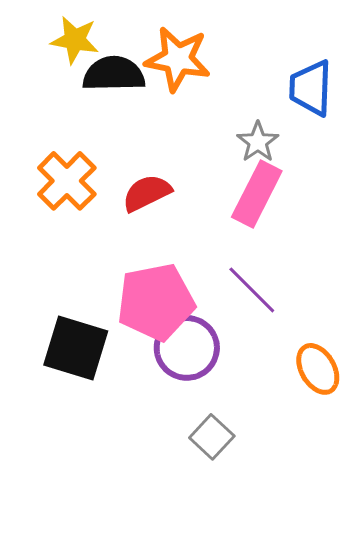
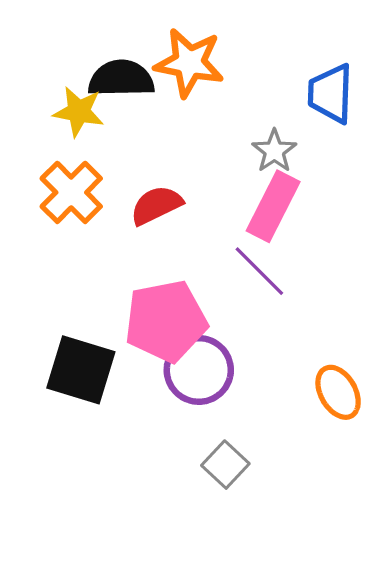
yellow star: (75, 40) -> (79, 112), moved
purple line: (252, 290) -> (259, 271), moved

